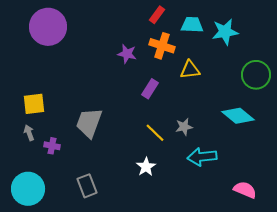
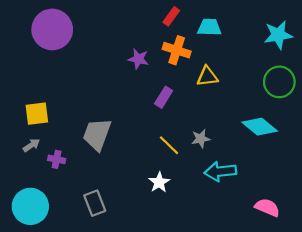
cyan star: (225, 32) -> (278, 35), moved
gray arrow: (29, 133) -> (31, 145), turned 77

